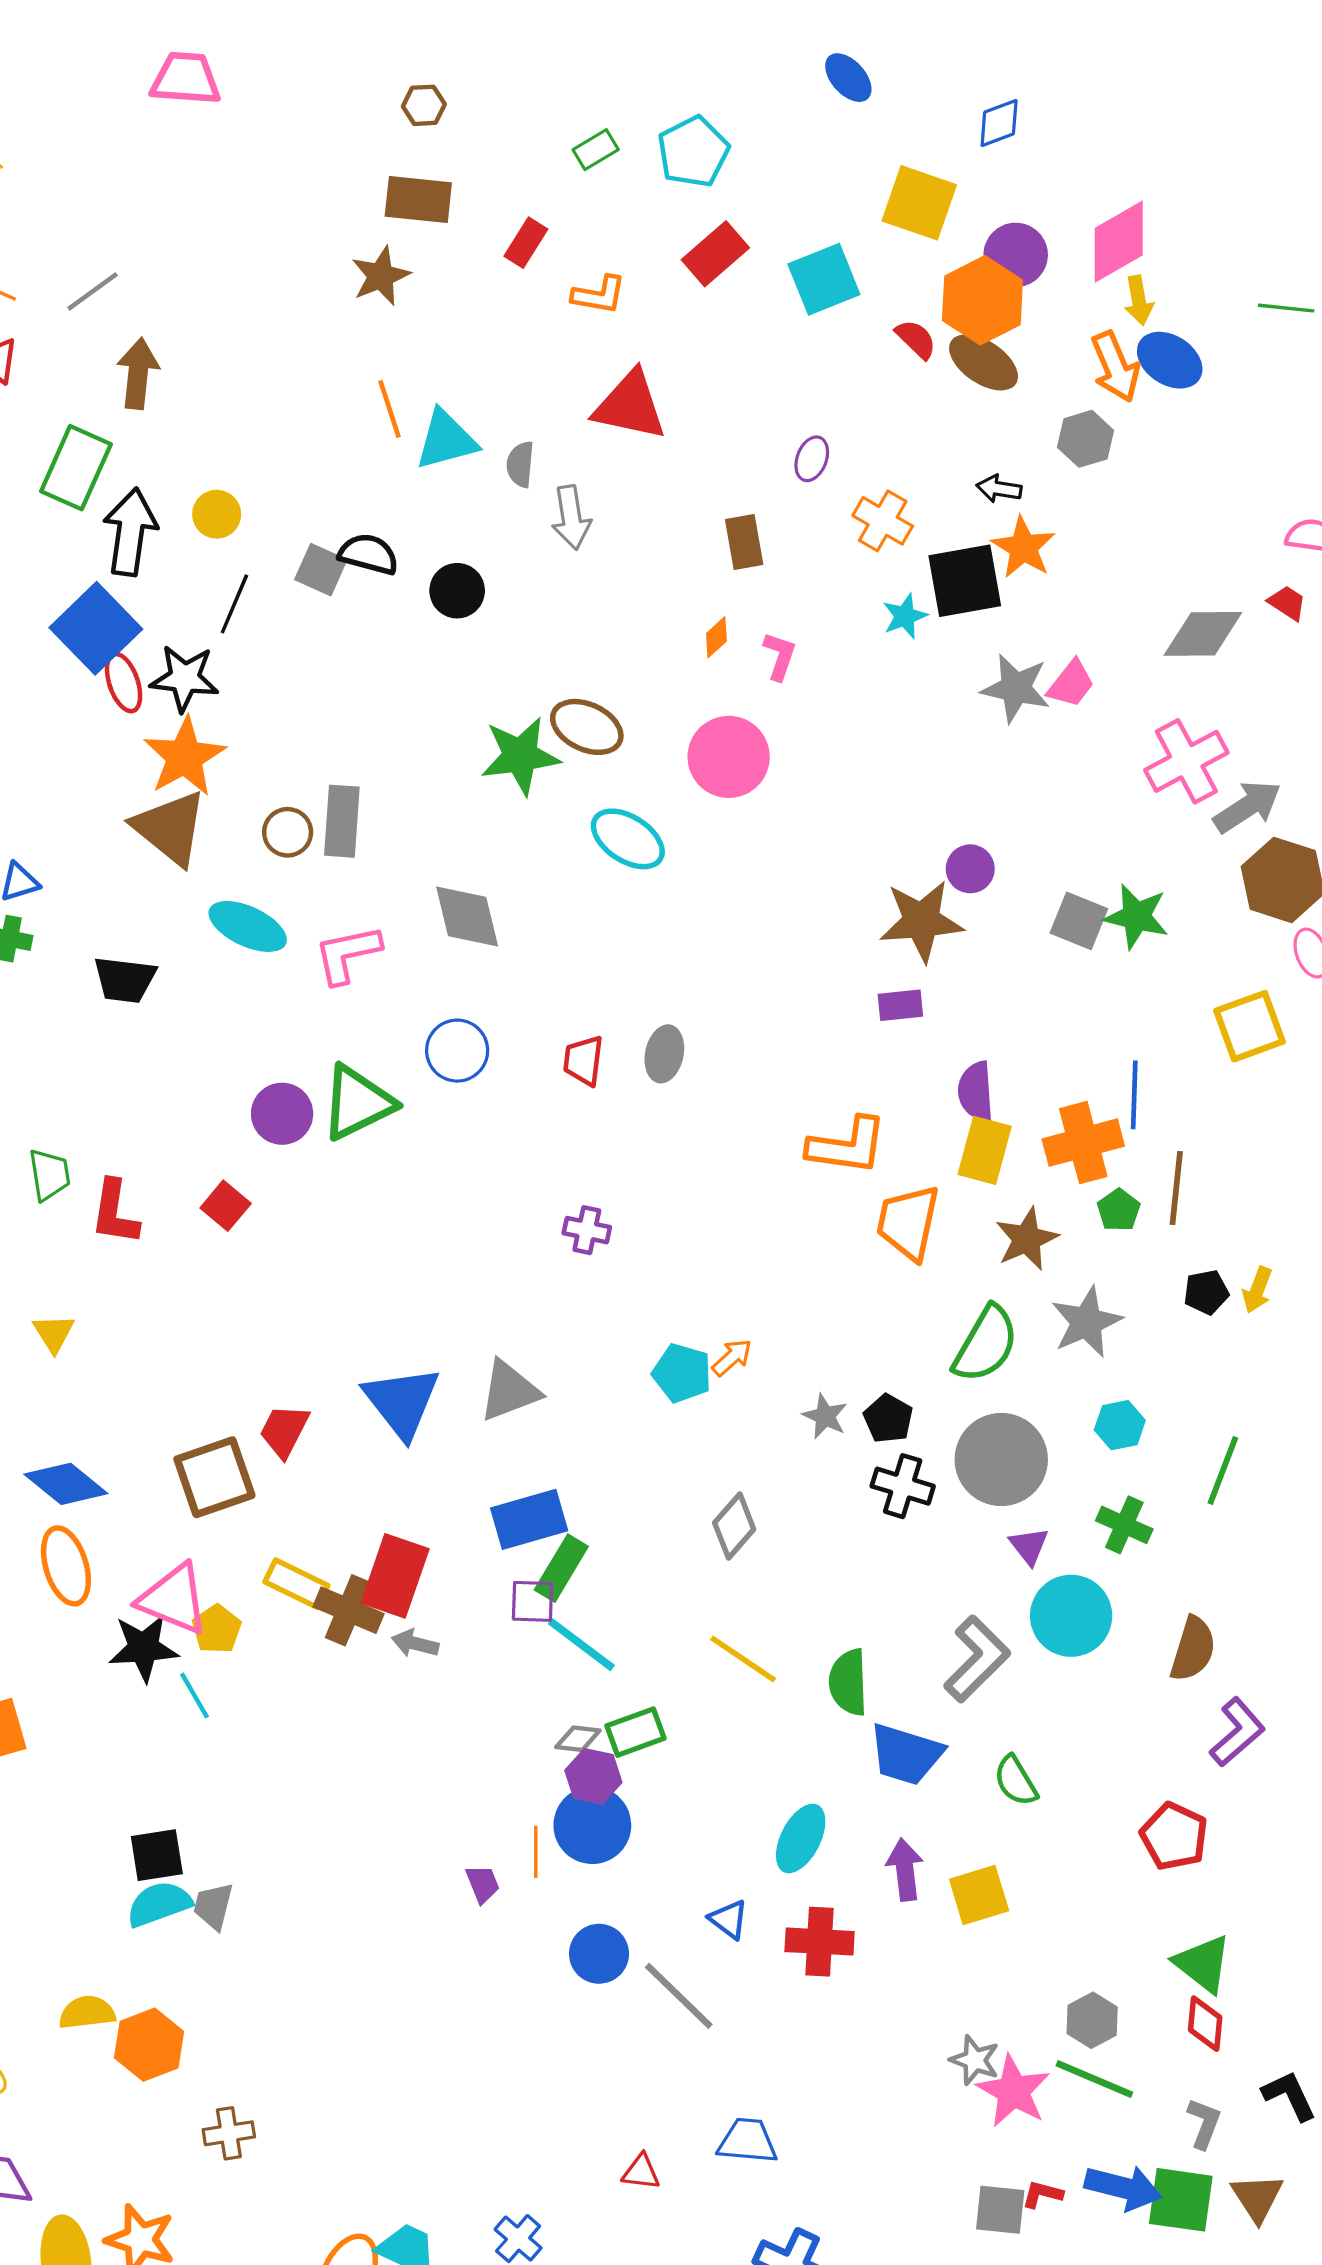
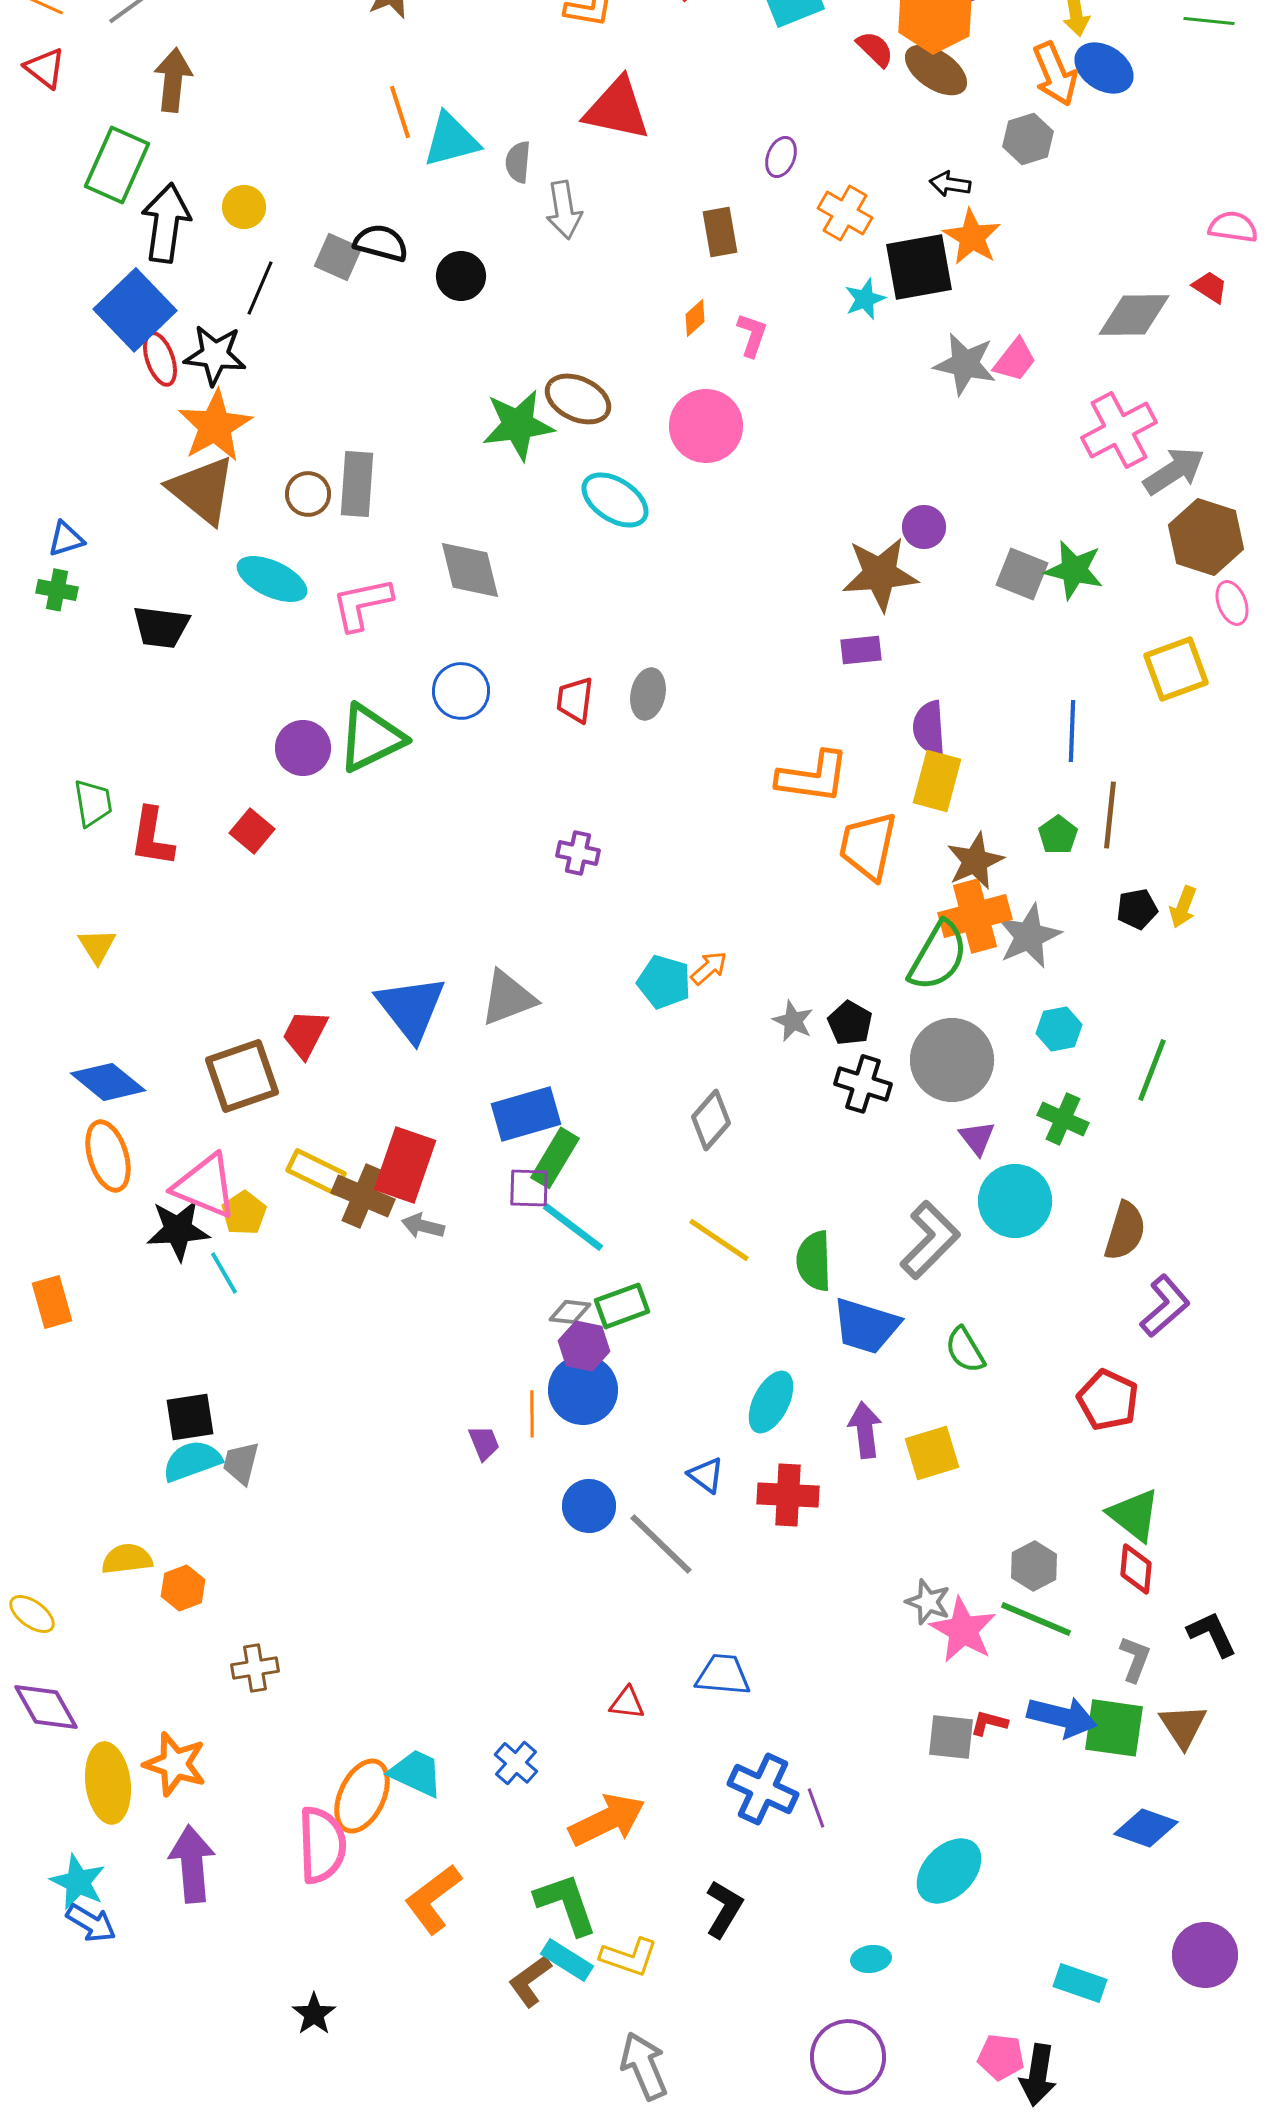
orange cross: (1083, 1143) -> (975, 916), moved
orange hexagon: (149, 2045) -> (183, 1588), size x0.7

